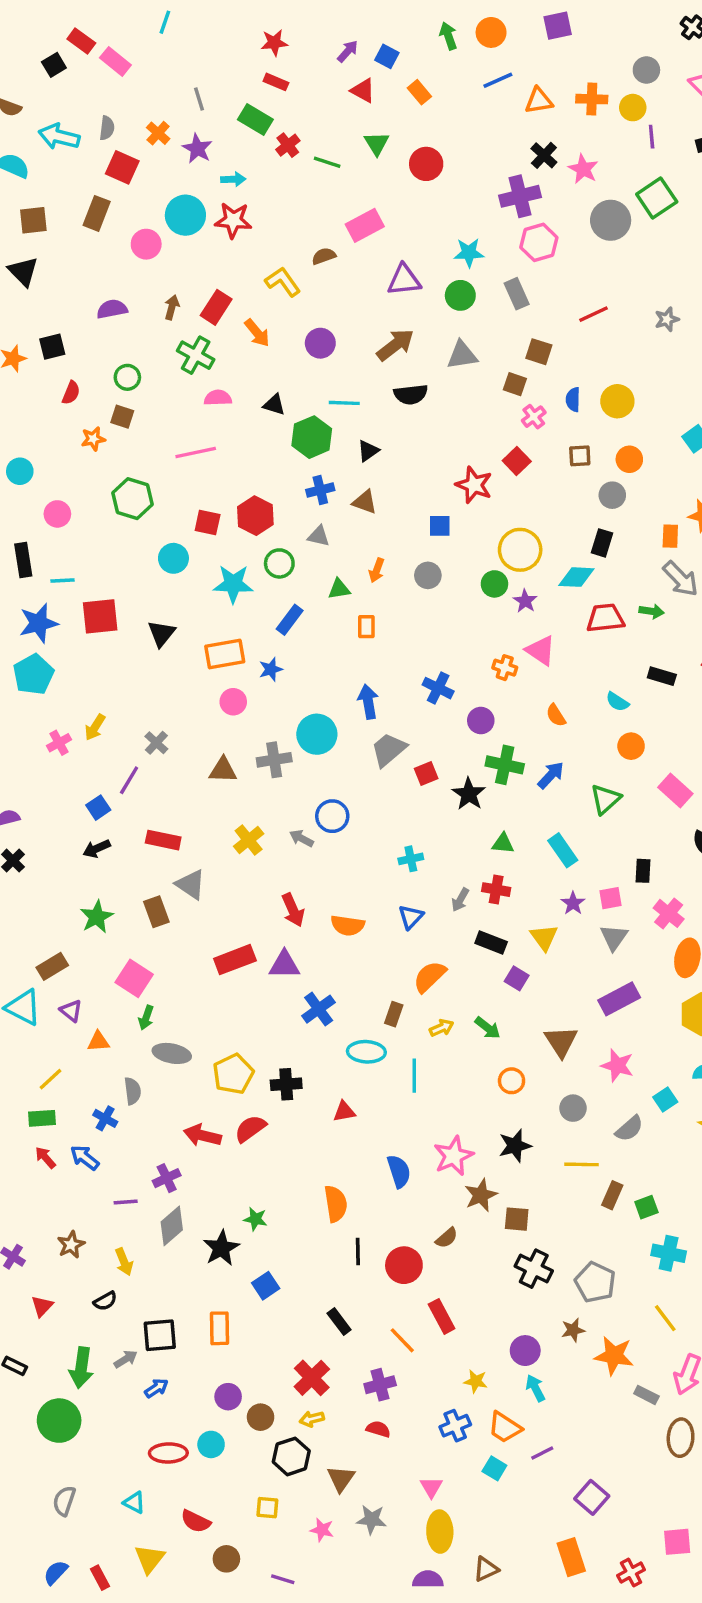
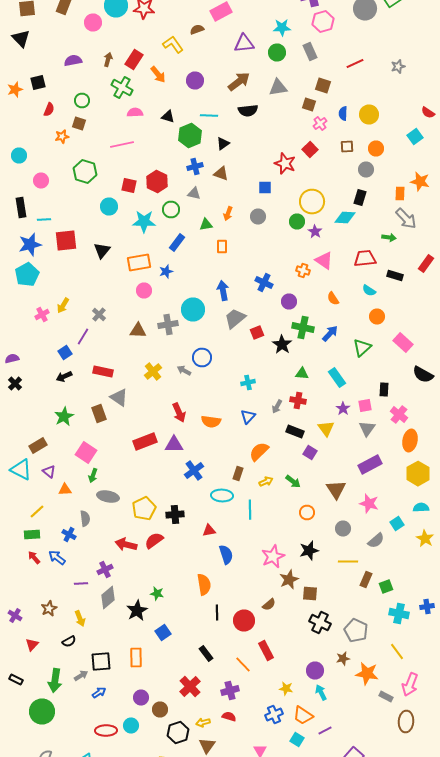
red trapezoid: (605, 618) -> (365, 258), moved
blue semicircle: (399, 1171) -> (226, 554), moved
yellow arrow: (312, 1419) -> (203, 722), moved

